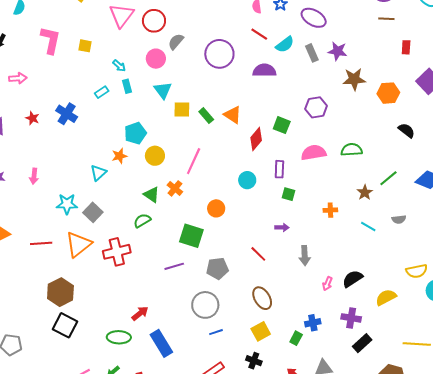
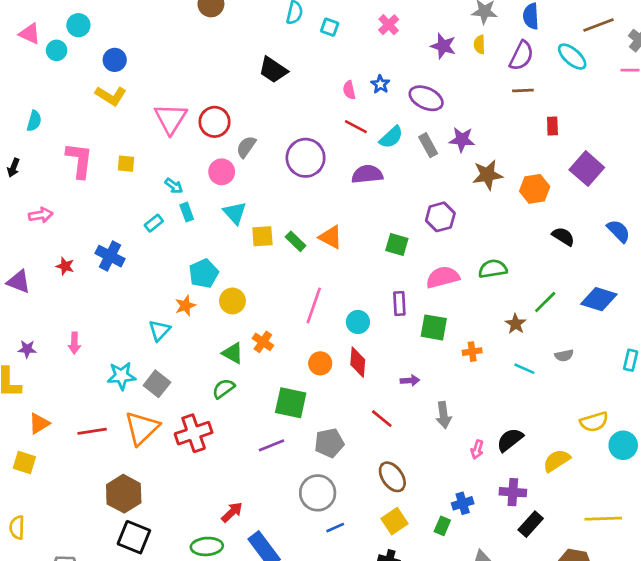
red diamond: (256, 139) -> (358, 362), moved, turned -30
pink line: (194, 161) -> (314, 305), moved
green square: (288, 194) -> (434, 327), moved, size x1.5

